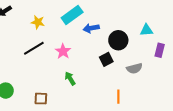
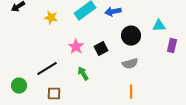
blue arrow: (91, 28) -> (113, 12), moved
black line: (34, 48) -> (47, 69), moved
black square: (106, 59) -> (101, 49), moved
gray semicircle: (134, 68) -> (130, 64), moved

